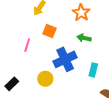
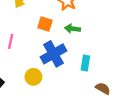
orange square: (49, 31) -> (45, 24), moved

